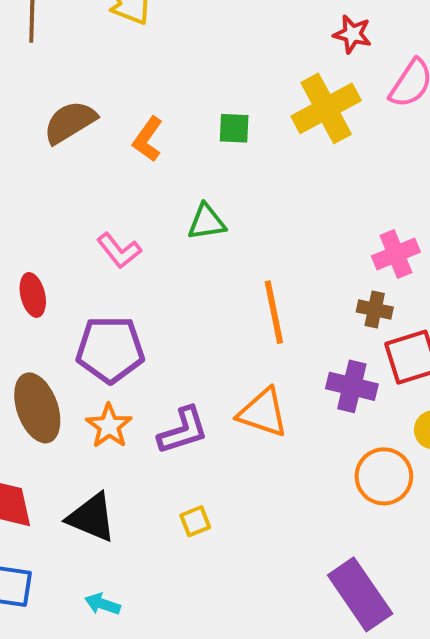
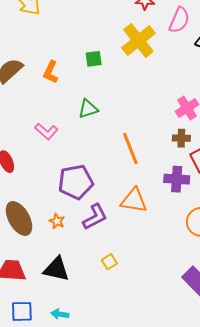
purple pentagon: (110, 349) -> (76, 182), moved
orange star: (109, 426) -> (57, 221), size x0.7
cyan arrow: (103, 604) -> (60, 314), moved

